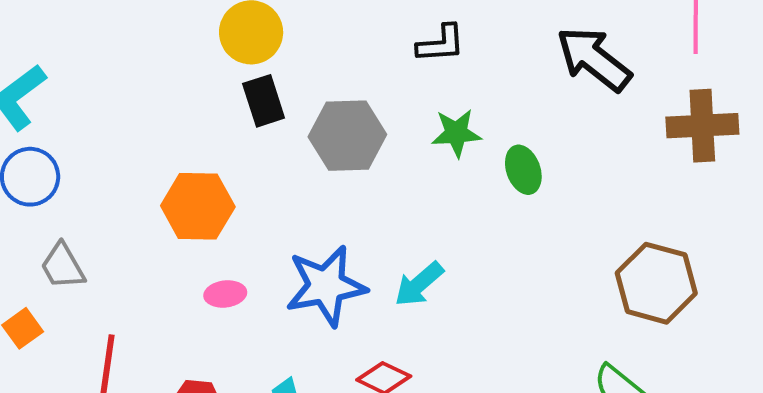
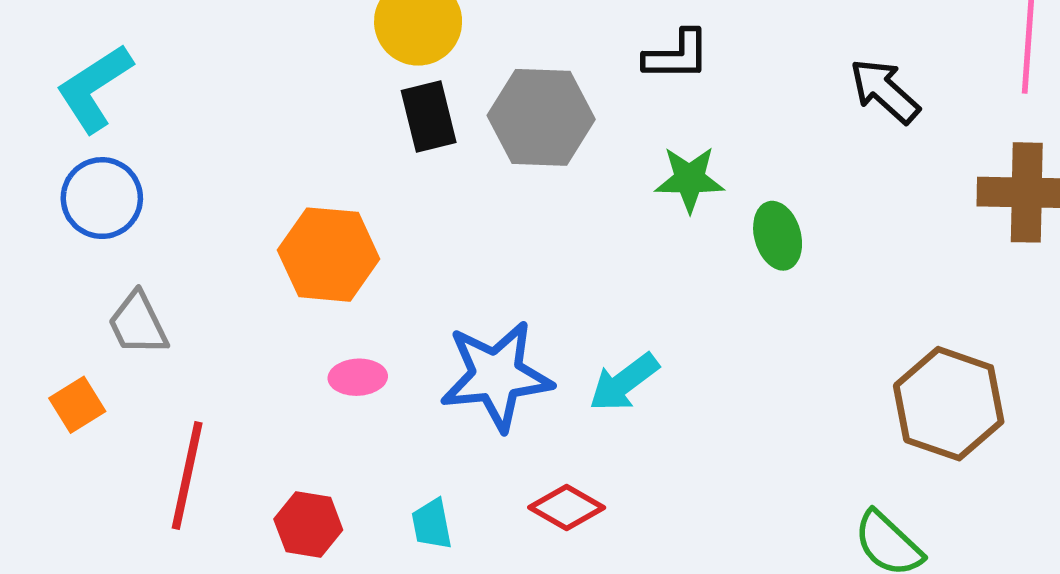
black arrow: (594, 59) -> (885, 91), size x0.7
gray hexagon: (347, 136) -> (541, 117), moved

